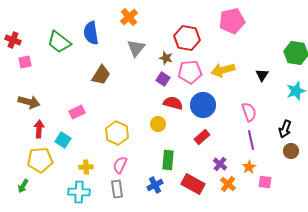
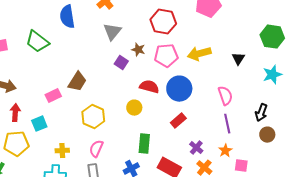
green trapezoid: (59, 42) -> (37, 42), moved
brown star: (166, 58) -> (138, 50), moved
brown trapezoid: (101, 75) -> (77, 82), moved
purple square: (163, 79) -> (121, 63), moved
cyan square: (63, 140) -> (39, 124), turned 35

